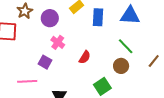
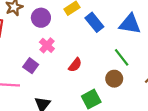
blue rectangle: (98, 17) -> (94, 22), turned -48

